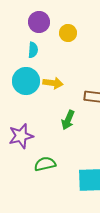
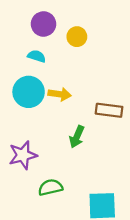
cyan semicircle: (33, 50) -> (37, 56), turned -77

